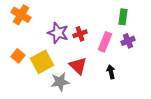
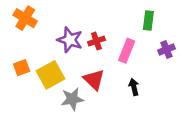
purple cross: (128, 41) -> (166, 50), moved
orange square: (18, 56) -> (22, 68), turned 32

